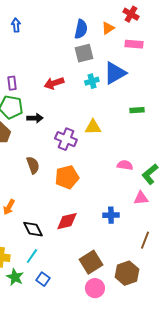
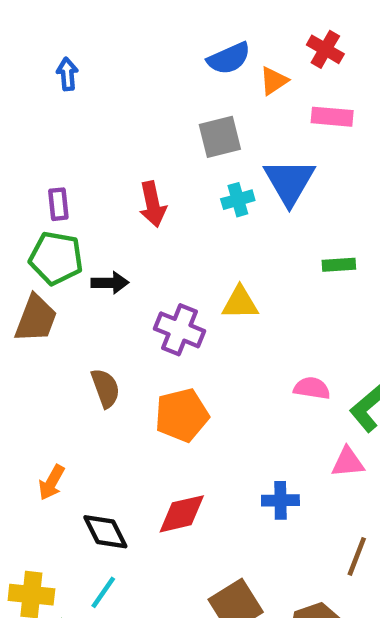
blue semicircle: (81, 29) -> (229, 58), moved, turned 54
blue triangle: (115, 73) -> (289, 182), turned -30
red arrow: (54, 83) -> (153, 204), turned -84

